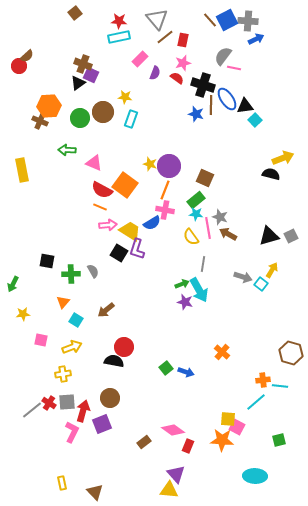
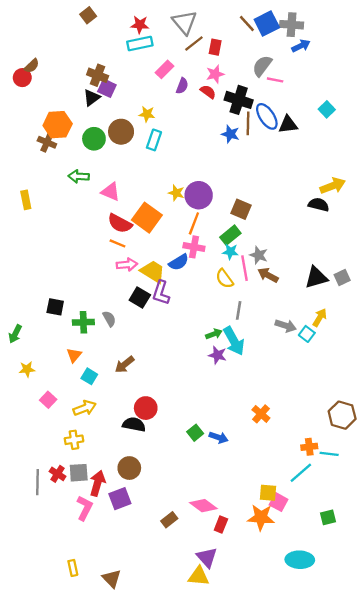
cyan square: (255, 120) -> (327, 109), moved
yellow rectangle: (22, 170) -> (26, 200), size x0.7
pink square: (41, 340) -> (48, 400), turned 32
gray line: (32, 410) -> (38, 482), turned -50

